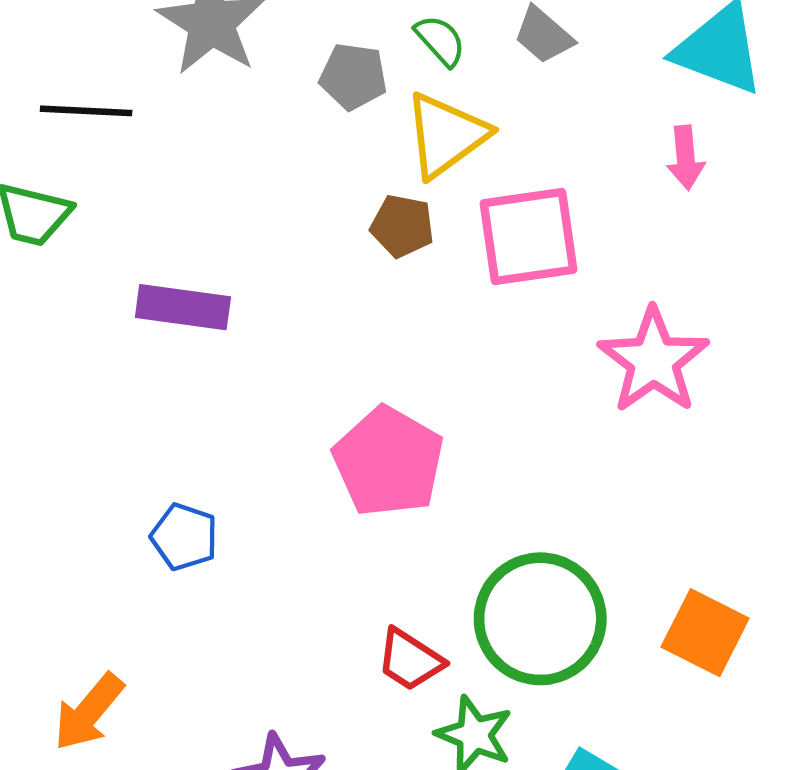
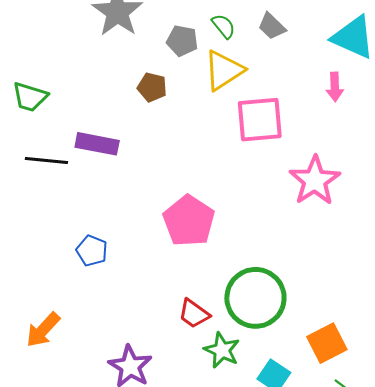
black line: (86, 111) -> (46, 161), moved
brown pentagon: (402, 226) -> (152, 87), moved
orange square: (705, 633) -> (327, 343), moved, turned 33

